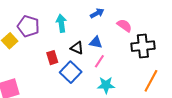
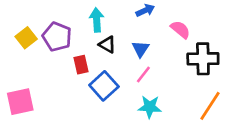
purple pentagon: (28, 26) -> (57, 37), moved
blue triangle: (96, 42) -> (141, 49), turned 48
black triangle: (77, 48) -> (107, 45), moved

